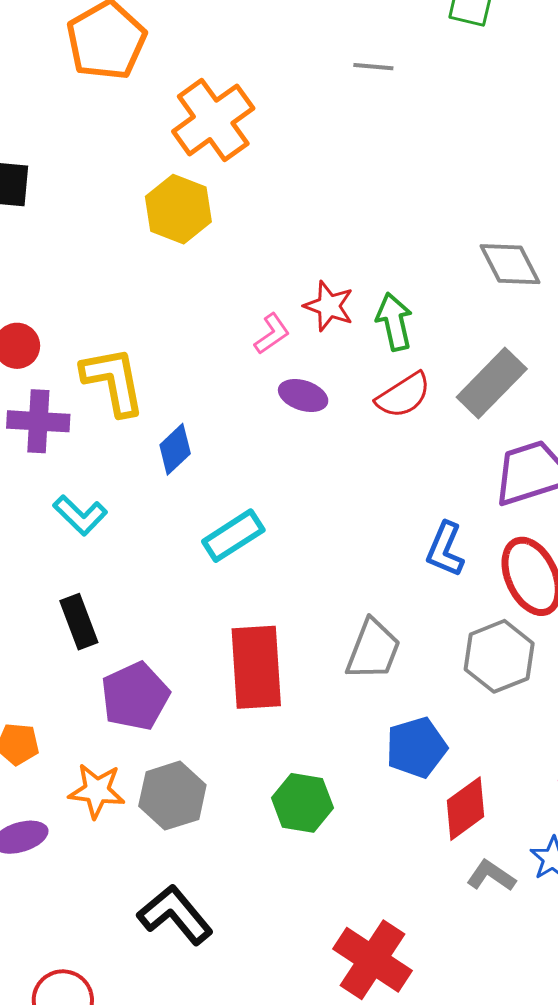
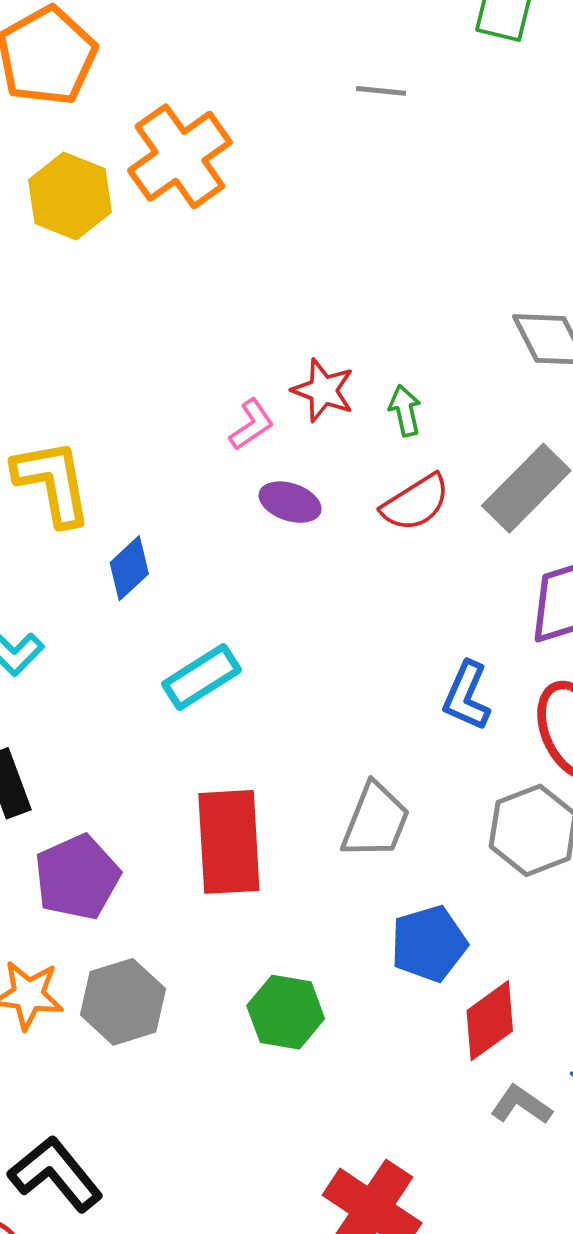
yellow hexagon: (178, 209) -> (70, 196), moved
green arrow: (394, 322) -> (405, 411), size x0.7
black L-shape: (175, 915) -> (56, 1174), moved

